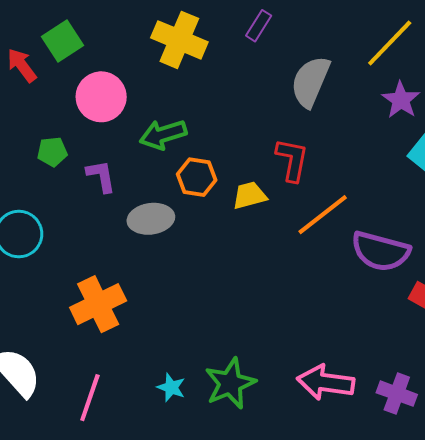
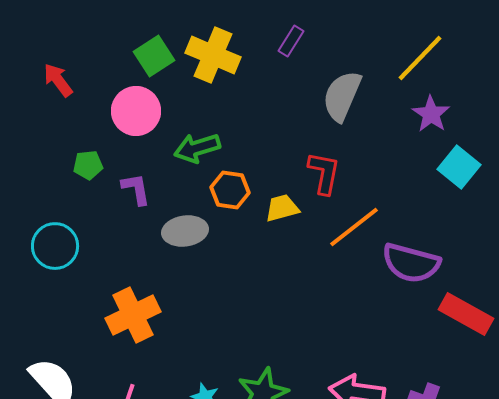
green square: (63, 41) -> (154, 56), moved

